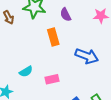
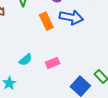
blue arrow: (87, 56) -> (71, 17), moved

